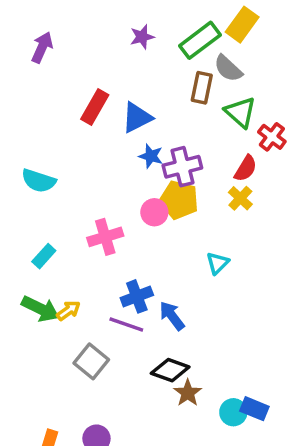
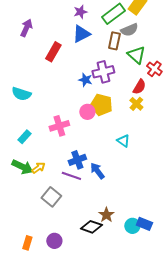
purple arrow: (42, 47) -> (26, 28), moved
gray semicircle: (228, 68) -> (129, 30), turned -66
blue triangle: (137, 118) -> (81, 34), moved
purple cross: (182, 167) -> (103, 72), moved
cyan triangle: (218, 263) -> (123, 141), turned -40
black diamond: (170, 370) -> (91, 227), moved

